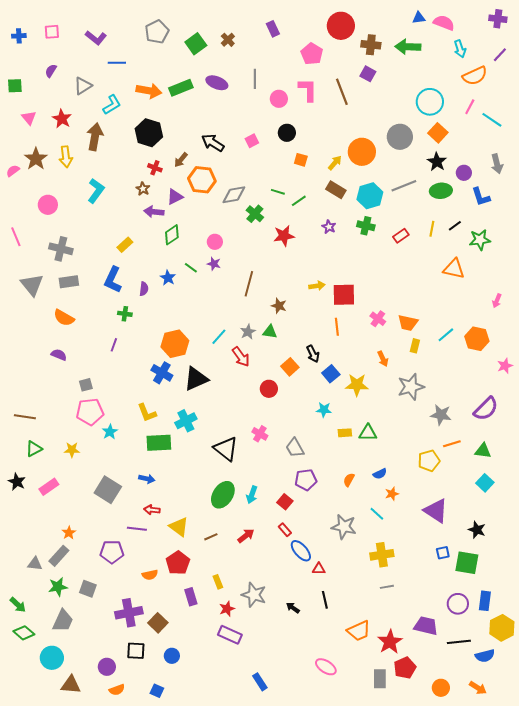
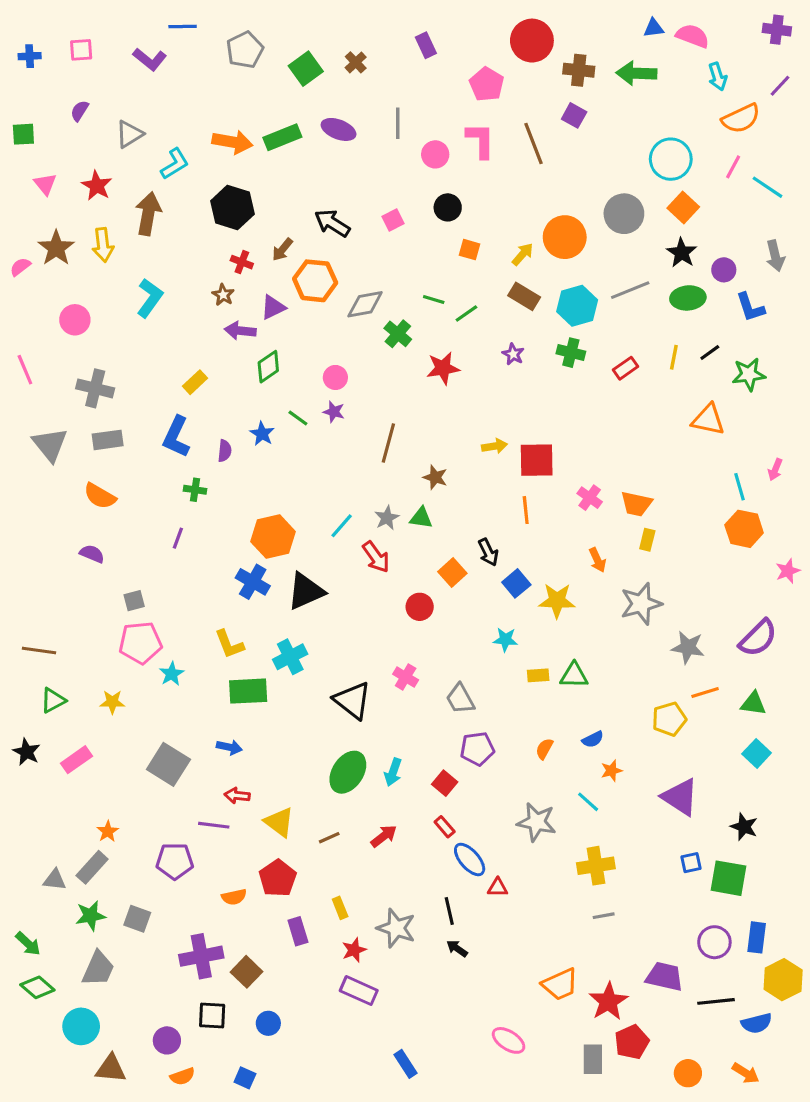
blue line: (117, 63) -> (183, 27), moved
cyan line: (446, 335) -> (739, 487), moved, turned -66
black line: (325, 600) -> (449, 911), moved

